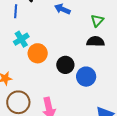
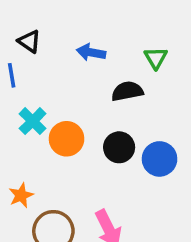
black semicircle: (96, 41) -> (127, 91), moved

